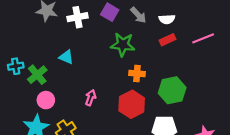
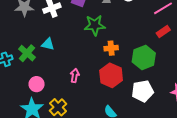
red rectangle: (168, 40) -> (163, 32), moved
green cross: (37, 75) -> (27, 53), moved

